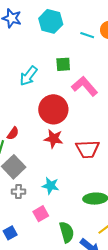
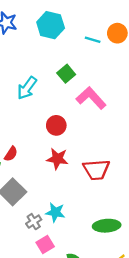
green square: (63, 64) -> (66, 74), turned -35
red circle: (53, 109) -> (56, 125), size x0.6
gray cross: (18, 192) -> (34, 222), moved, turned -32

